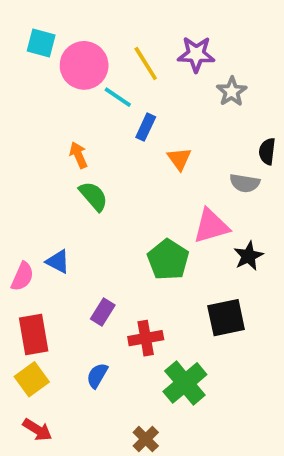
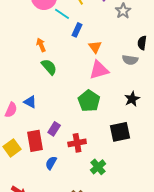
pink triangle: (211, 226) -> (99, 70), moved
red rectangle: (34, 334) -> (35, 141), moved
yellow square: (32, 379) -> (12, 148), moved
green cross: (185, 383) -> (98, 167), size x0.7

